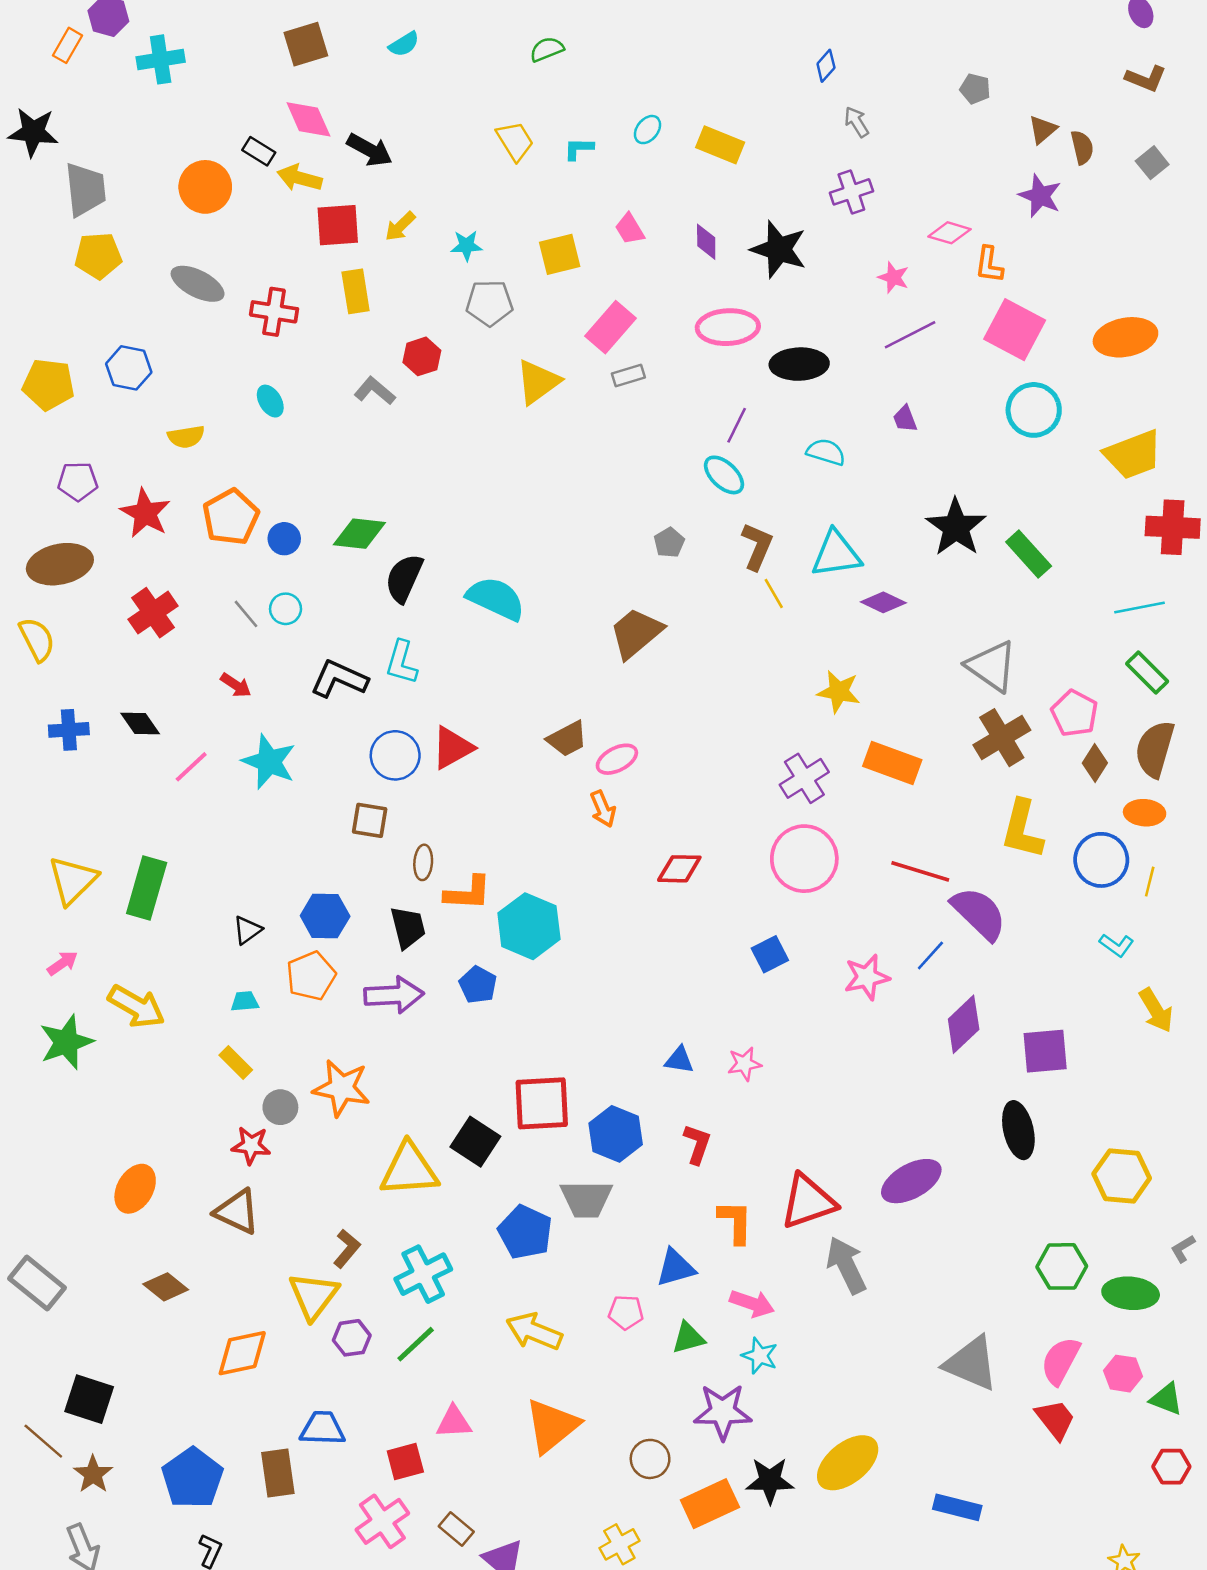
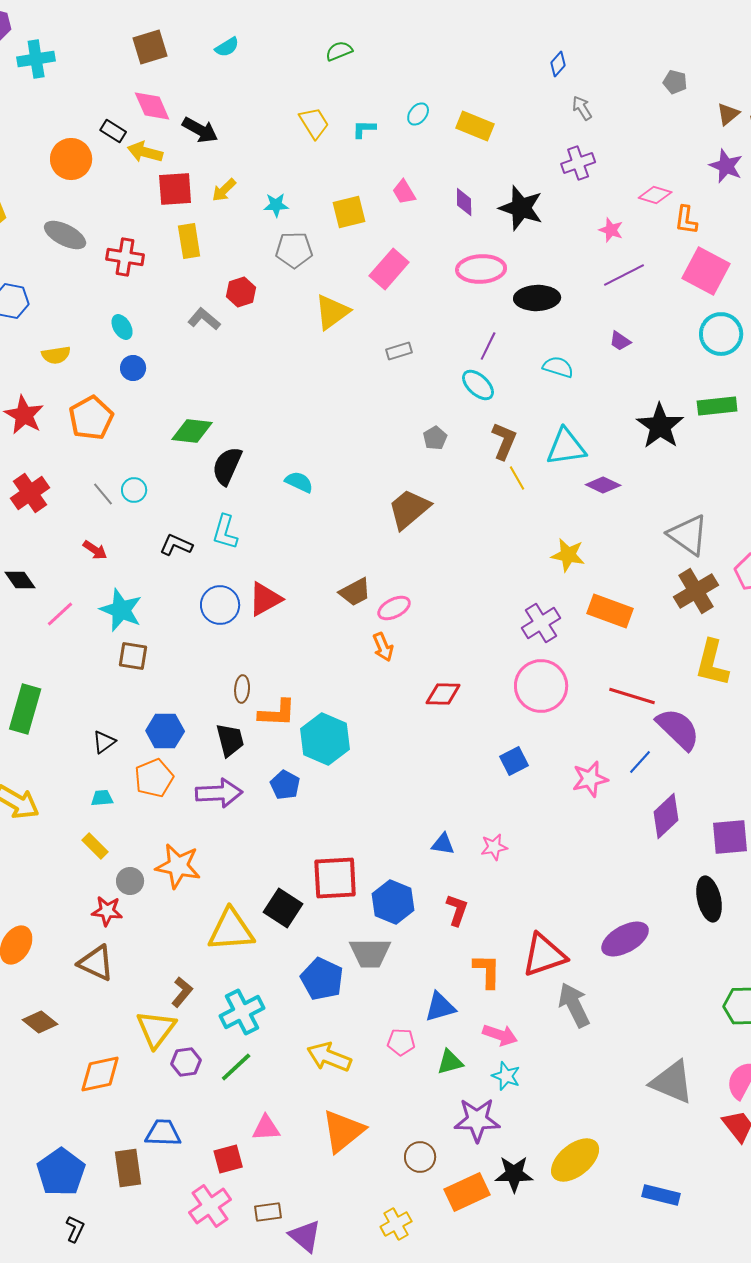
gray rectangle: (628, 376) -> (399, 351), moved
purple trapezoid: (905, 419) -> (620, 341), turned -35
blue circle: (284, 539) -> (133, 368), moved
green rectangle: (1029, 554) -> (717, 406), moved, turned -54
cyan semicircle: (496, 599) -> (299, 482), size x0.6
black L-shape: (339, 679) -> (176, 545), size x0.7
brown square: (370, 820) -> (133, 656), moved
brown rectangle: (456, 1529) -> (268, 1212), turned -48

